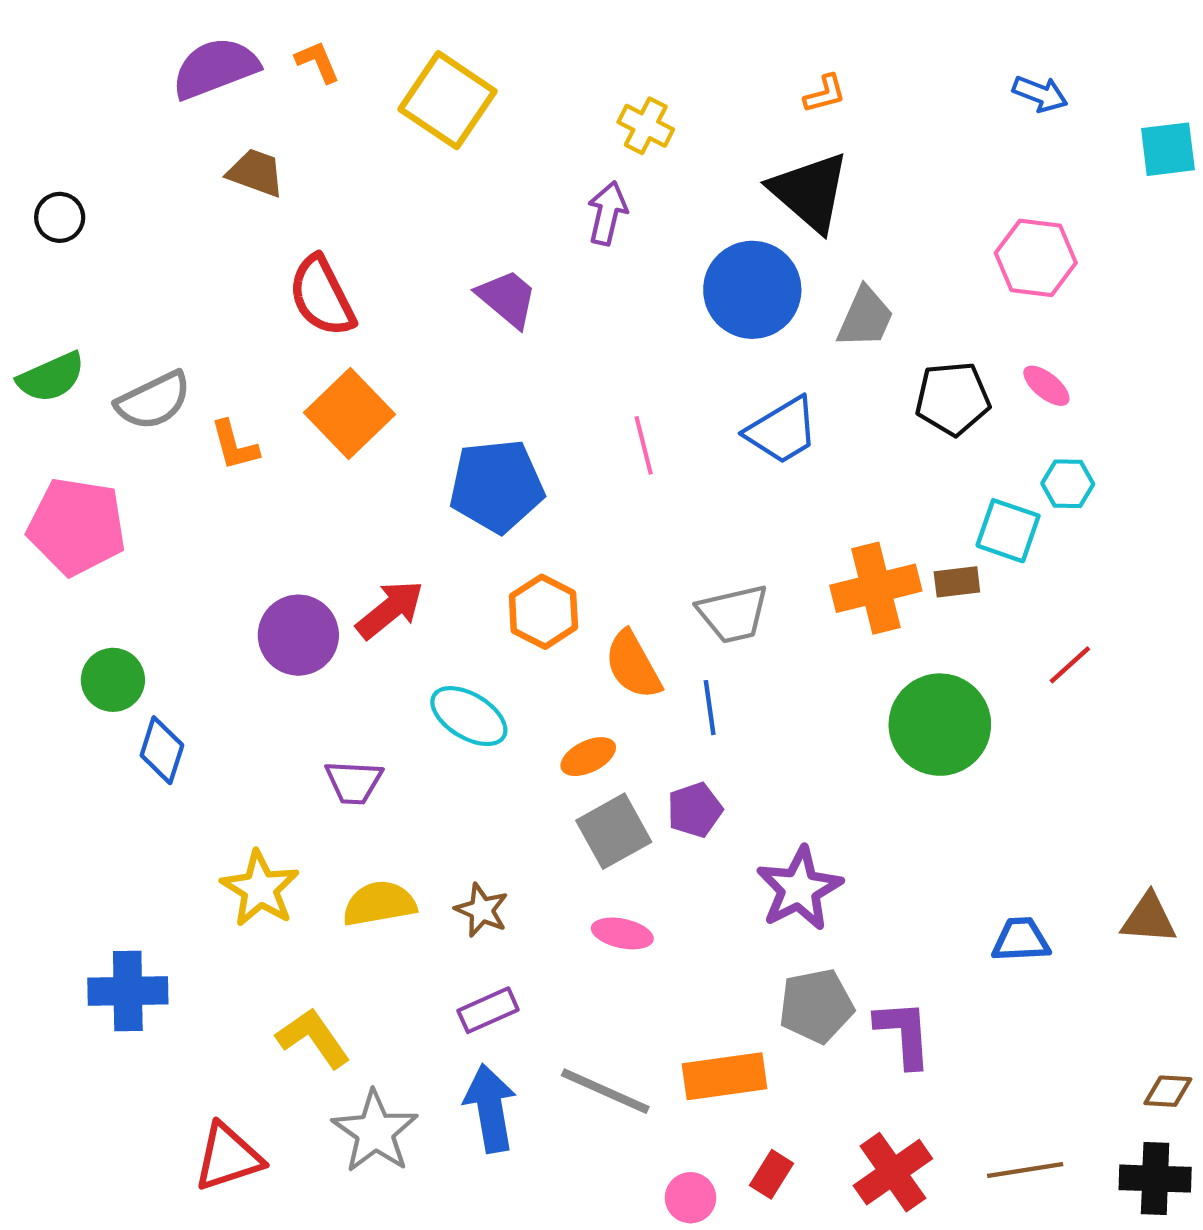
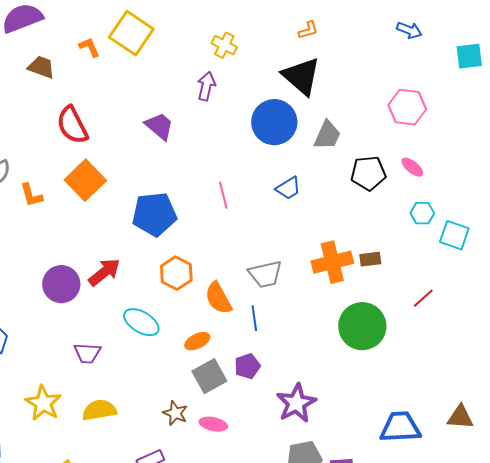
orange L-shape: (318, 62) -> (89, 47), moved
blue trapezoid: (782, 431) -> (288, 188), size x0.7
cyan square: (1008, 531) -> (454, 235), moved
brown star: (482, 910) -> (175, 413), moved
blue trapezoid: (1021, 940) -> (400, 427), size x1.5

